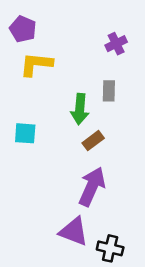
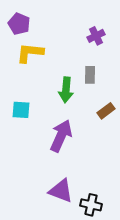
brown rectangle: (93, 141) -> (106, 111), moved
purple arrow: (92, 187) -> (61, 136), moved

